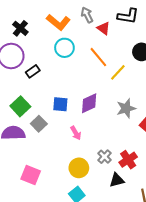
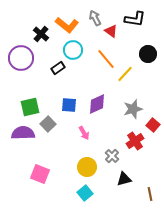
black cross: (20, 28) -> (41, 34), moved
black rectangle: (33, 71) -> (58, 68), moved
green square: (20, 106) -> (30, 107), turned 30
red cross: (128, 160) -> (135, 141), moved

